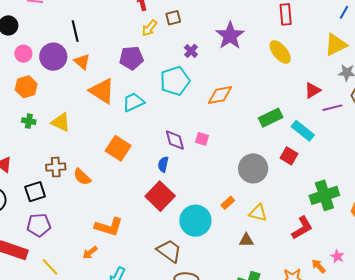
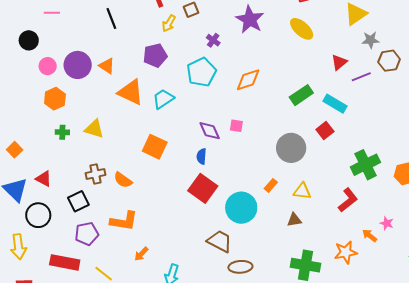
black line: (75, 31) -> (111, 18), moved
red square: (289, 156) -> (325, 130), turned 30
orange L-shape: (109, 227) -> (124, 221), moved

